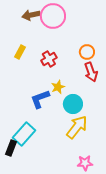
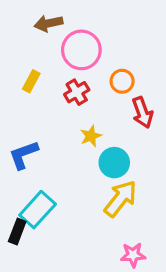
pink circle: (53, 16) -> (81, 50), moved
orange circle: (87, 52) -> (122, 81), moved
blue L-shape: (40, 99) -> (23, 155), moved

